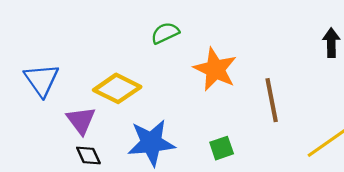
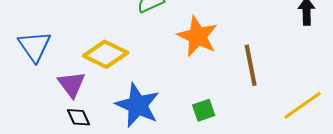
blue star: (151, 143) -> (138, 105), turned 30

